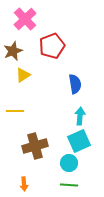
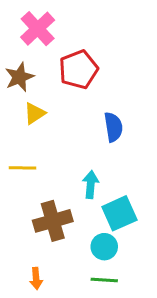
cyan arrow: (80, 116) -> (91, 185), moved

